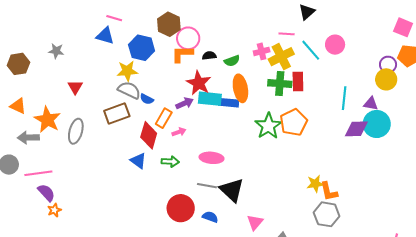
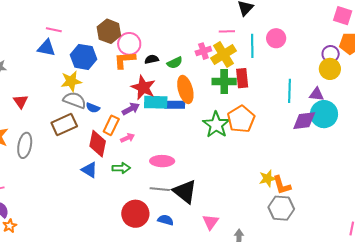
cyan line: (311, 50) -> (252, 46), turned 45

